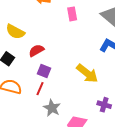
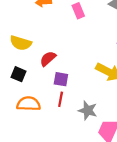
gray star: (52, 108) -> (88, 110), moved

